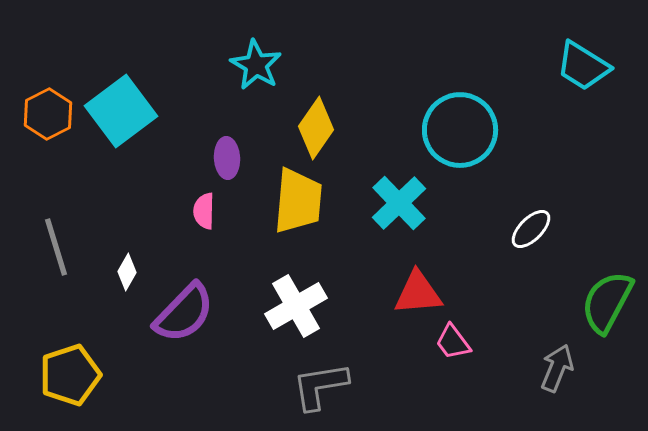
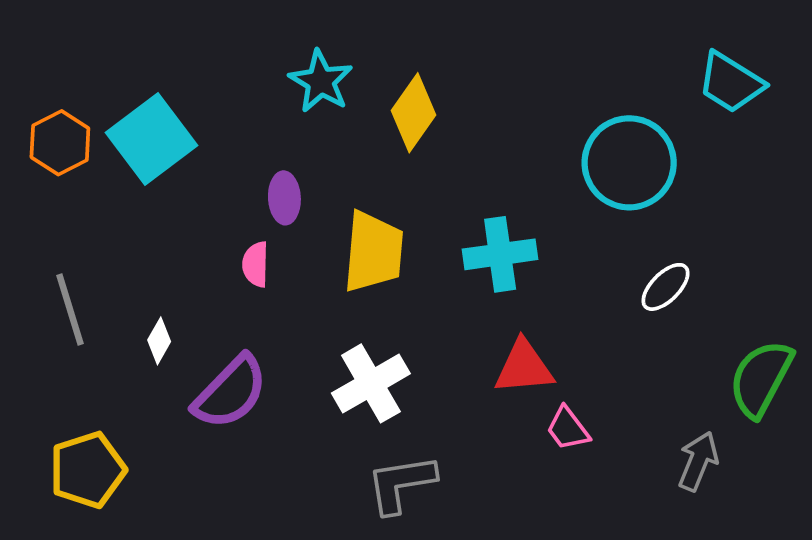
yellow diamond: (316, 128) -> (414, 113), moved
cyan circle: (460, 130) -> (629, 163), moved
cyan cross: (399, 203) -> (500, 254), turned 36

